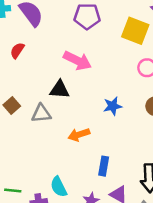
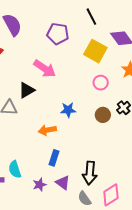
black triangle: (59, 89) -> (27, 90), turned -42
orange arrow: (79, 135) -> (47, 130), moved

